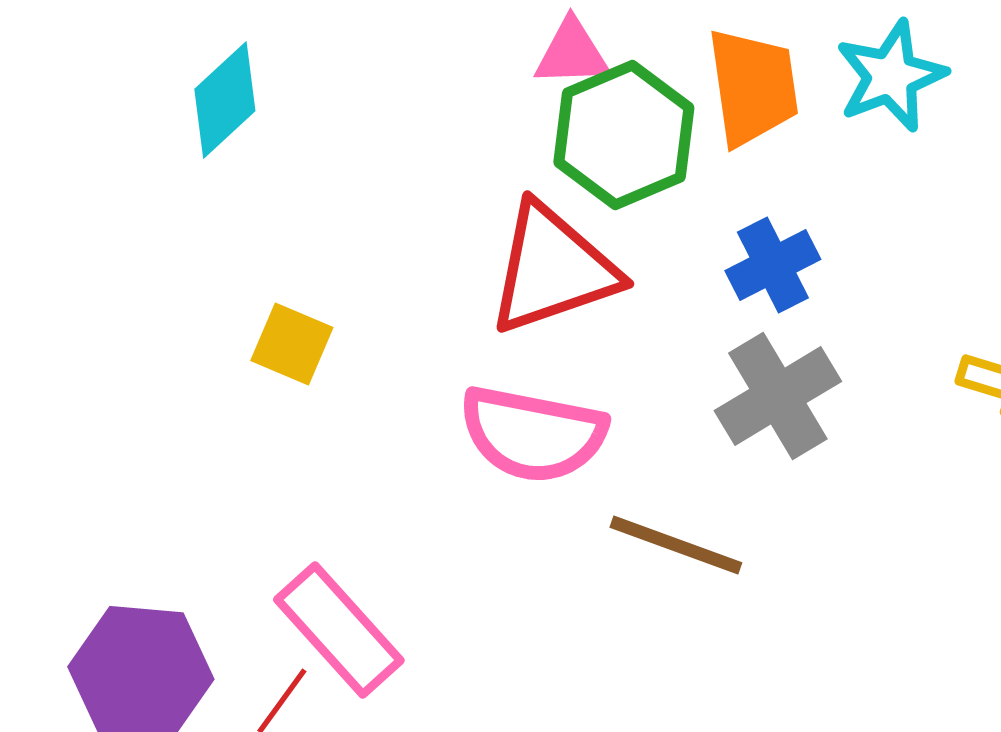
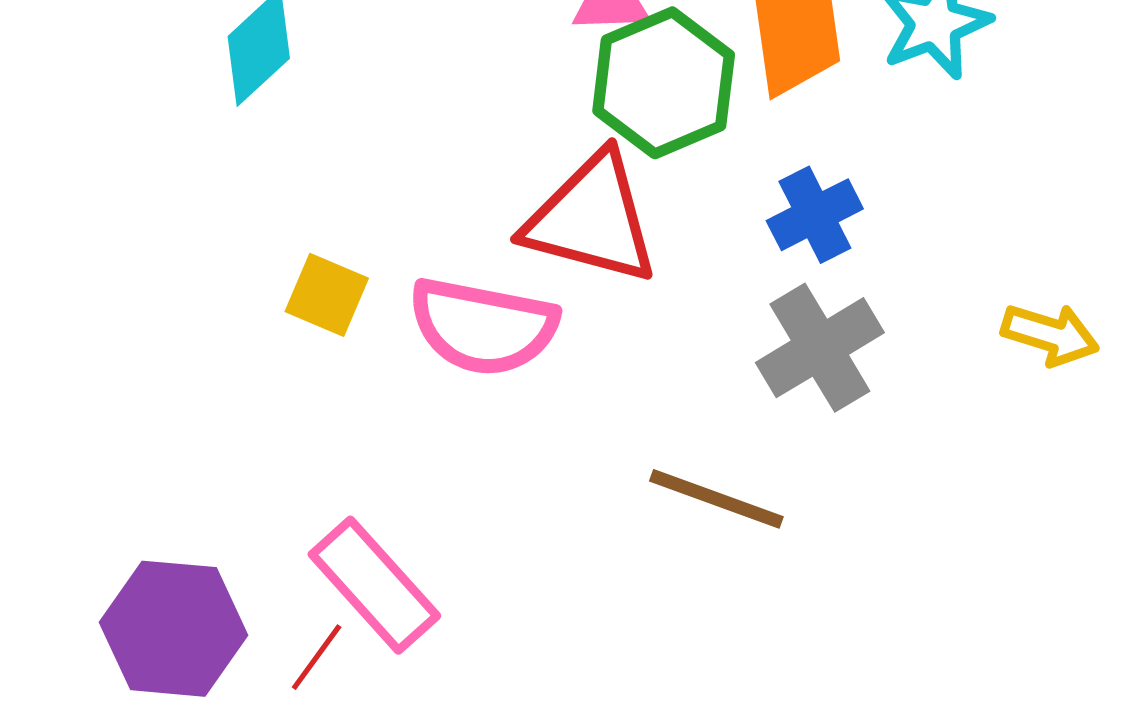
red triangle: (553, 269) -> (592, 219), turned 34
pink semicircle: (533, 434) -> (483, 326), moved

